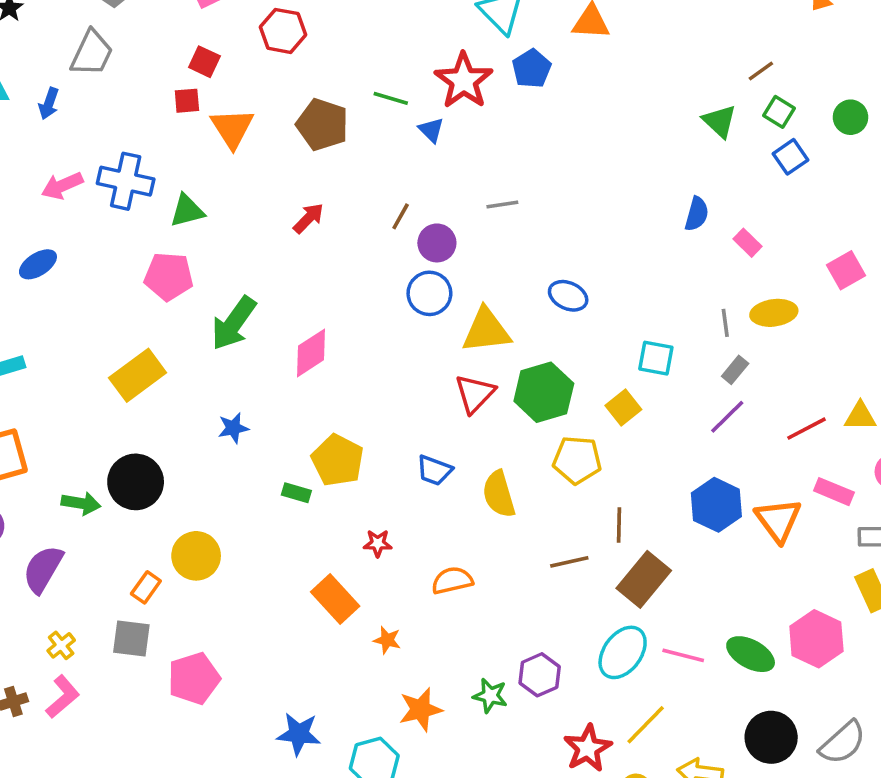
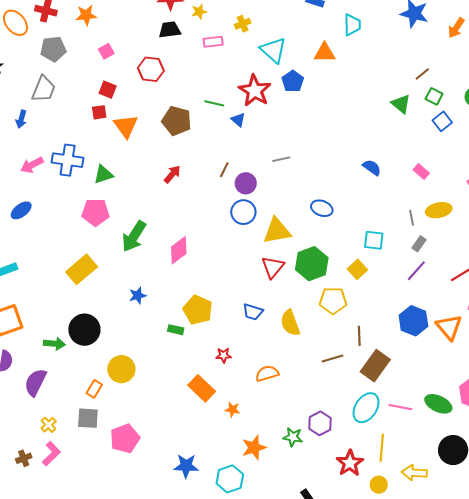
blue semicircle: (697, 214) -> (372, 168), moved, turned -66
yellow line: (646, 725) -> (382, 448), turned -36

